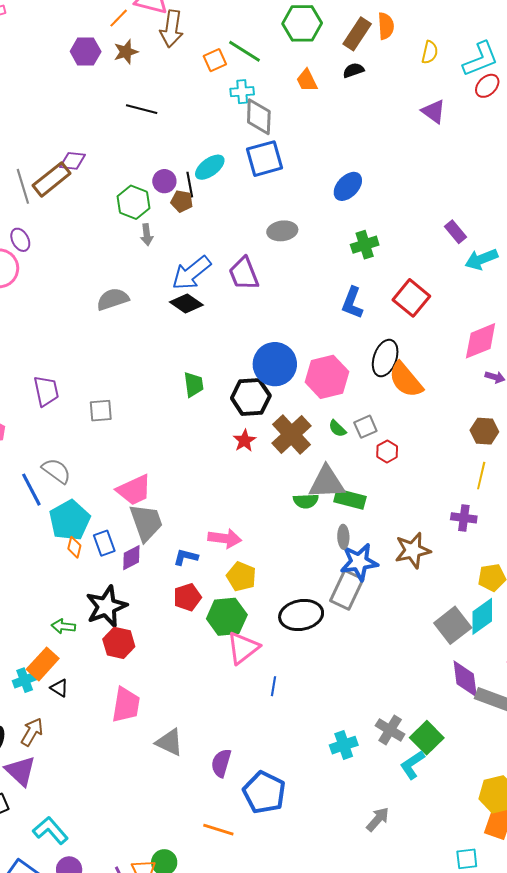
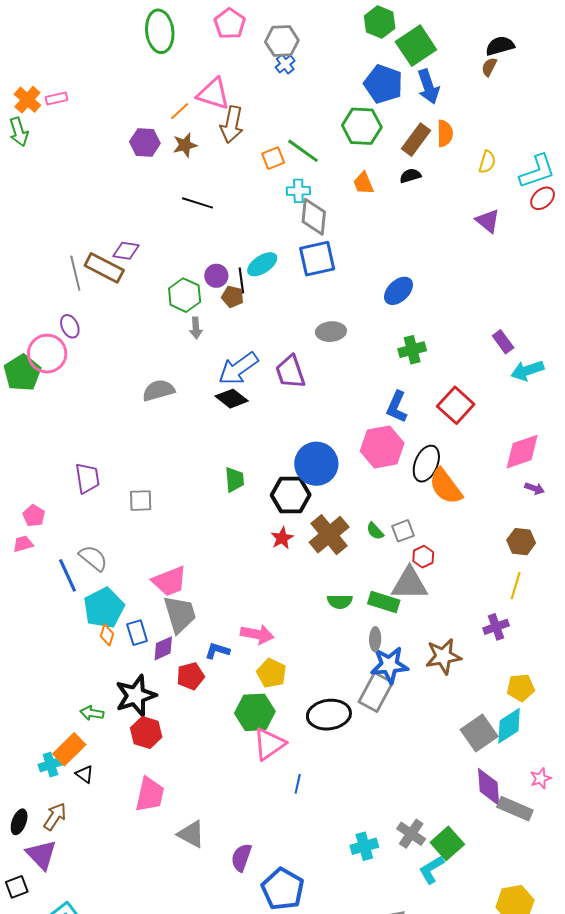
brown rectangle: (52, 179) -> (104, 268), turned 63
pink hexagon: (327, 377) -> (382, 447), moved
gray triangle: (327, 483) -> (410, 584), moved
purple cross: (464, 518) -> (496, 627), turned -30
red pentagon: (187, 597) -> (191, 676), moved

